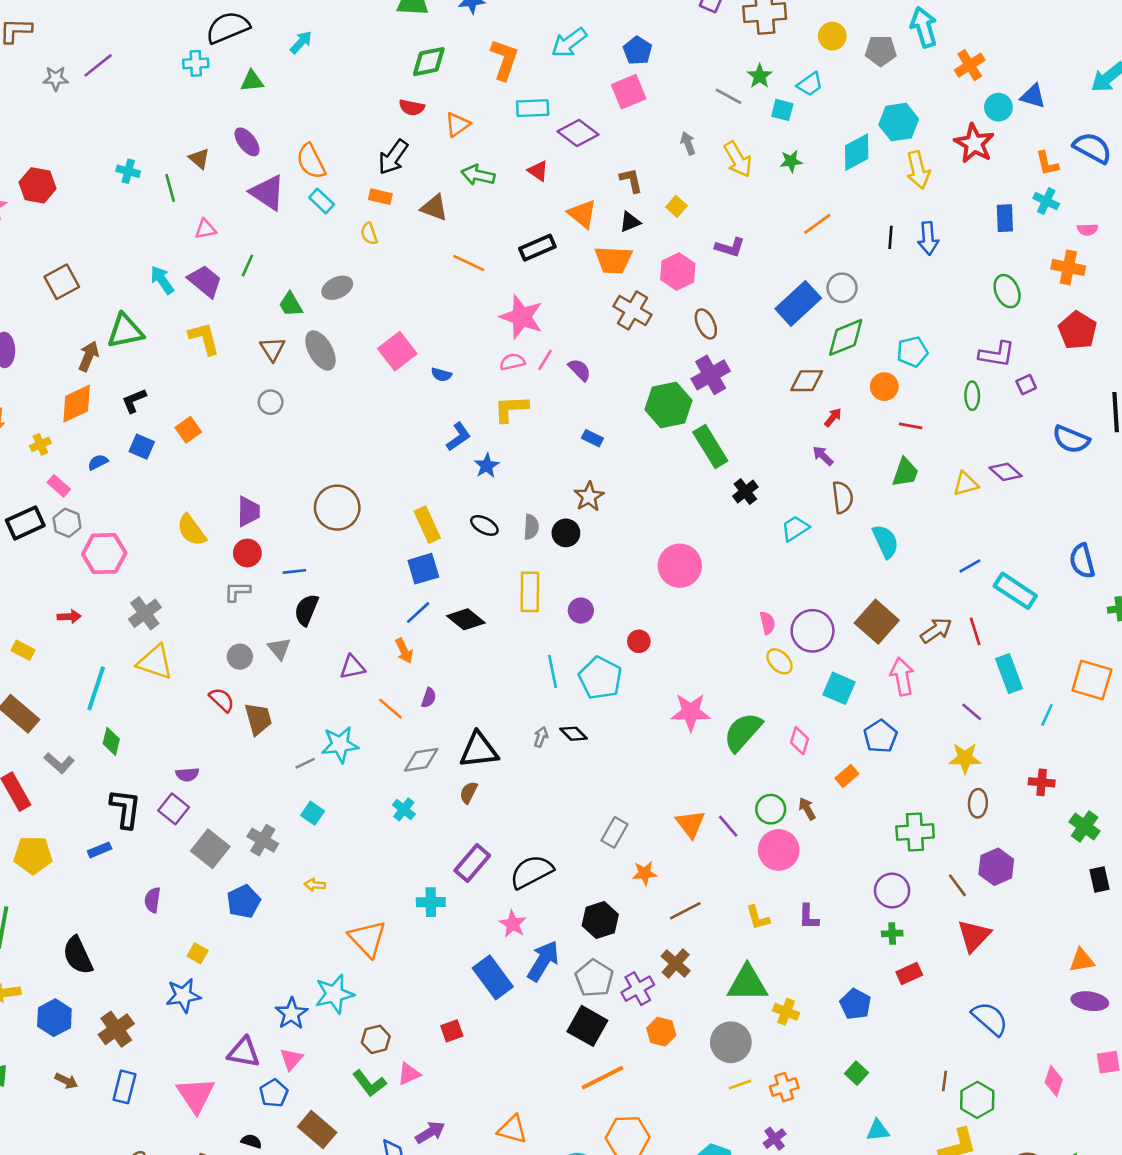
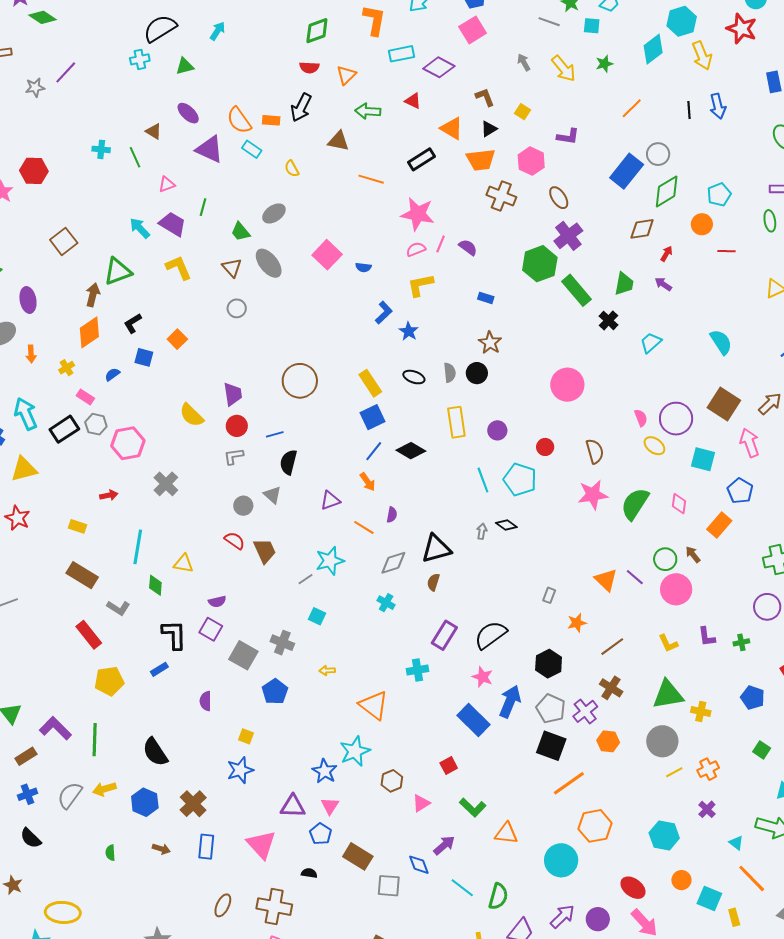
orange rectangle: (380, 197) -> (271, 120), moved
green trapezoid: (905, 472) -> (624, 284), moved
brown semicircle: (843, 497) -> (595, 451), moved
yellow triangle: (155, 662) -> (183, 564), moved, size x0.7
orange rectangle: (847, 776) -> (719, 525), size x1.4
gray rectangle: (615, 832) -> (549, 595), size x0.7
green cross: (892, 933) -> (741, 642), moved
green L-shape: (369, 1083) -> (473, 807), moved

